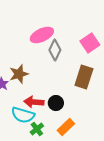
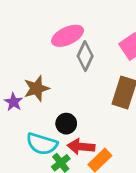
red arrow: (34, 102) -> (81, 147), moved
black circle: (56, 103) -> (66, 124), moved

